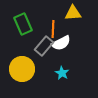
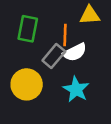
green rectangle: (23, 24) -> (28, 29), turned 35
cyan star: (62, 73) -> (76, 89), size x1.5

